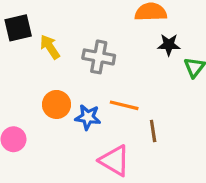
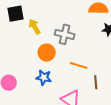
orange circle: (56, 104) -> (47, 53), moved
blue star: (88, 117) -> (44, 78), moved

